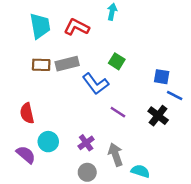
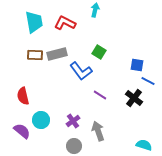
cyan semicircle: (140, 171) -> (144, 145), moved

